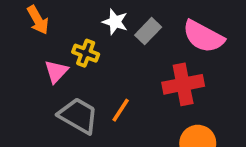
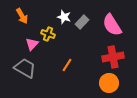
pink semicircle: (203, 37) -> (112, 25), turned 30
red cross: (183, 84) -> (113, 57), moved
gray trapezoid: (78, 116) -> (25, 68), moved

